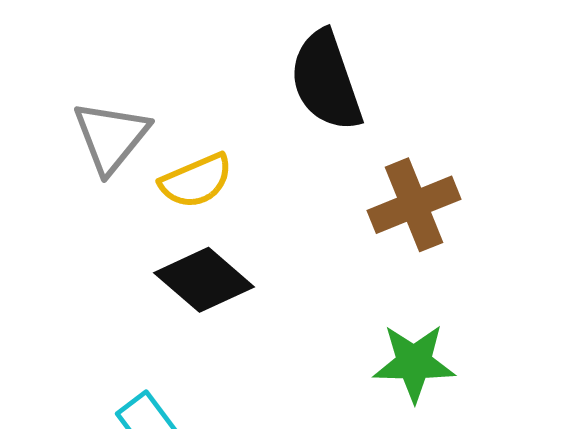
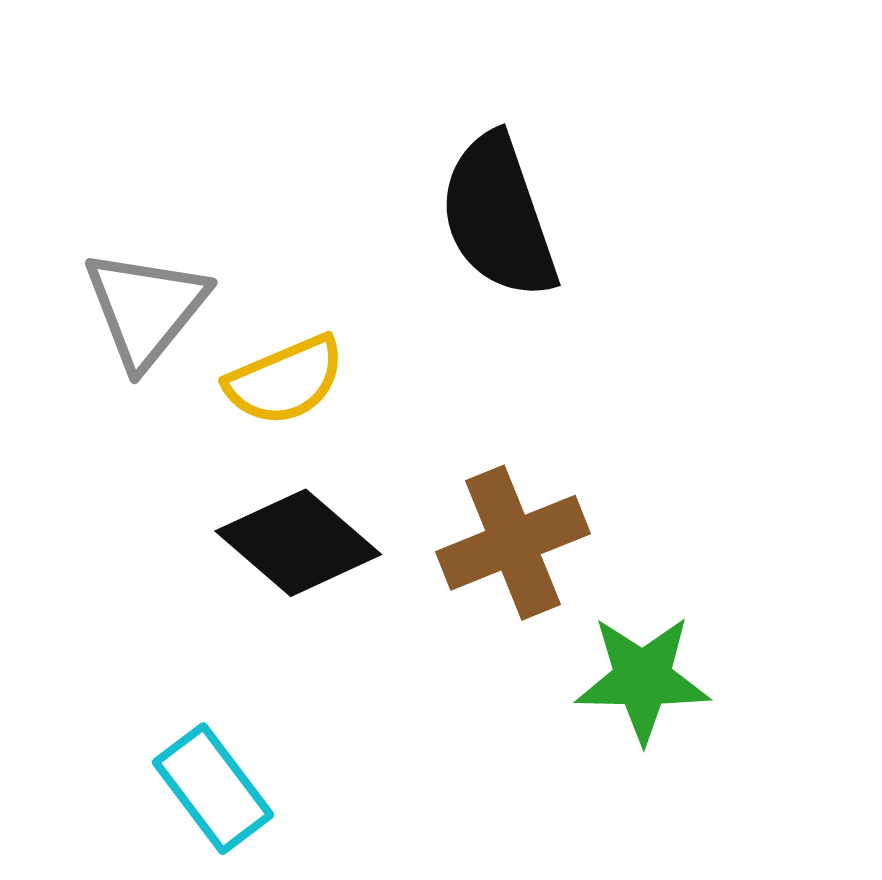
brown cross: (414, 205) -> (513, 543), moved

